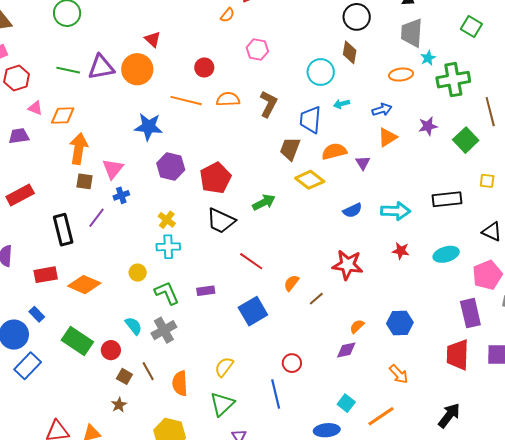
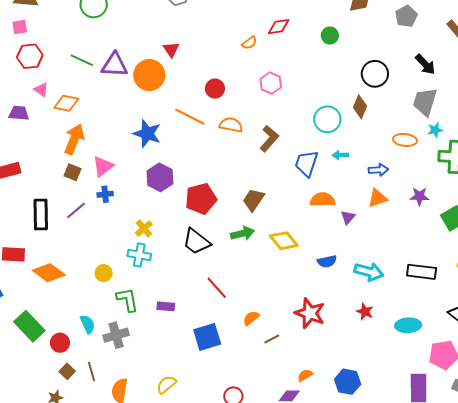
brown trapezoid: (290, 149) -> (253, 200), moved
yellow diamond: (310, 180) -> (284, 241), moved

